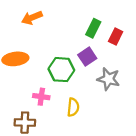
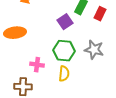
purple square: (87, 57) -> (65, 22), moved
green hexagon: (61, 70) -> (64, 51), moved

